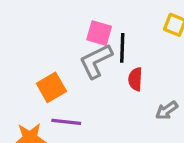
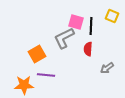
pink square: (99, 33) -> (76, 22), moved
black line: (122, 48) -> (91, 26), moved

